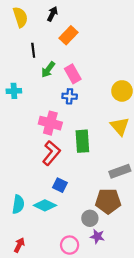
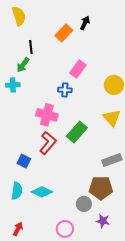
black arrow: (52, 14) -> (85, 23), moved
green arrow: (48, 70) -> (23, 65), moved
pink rectangle: (73, 74) -> (78, 69), moved, turned 66
green rectangle: (82, 141) -> (77, 132), turned 45
blue square: (60, 185) -> (24, 161), moved
purple star: (97, 236) -> (103, 221), moved

